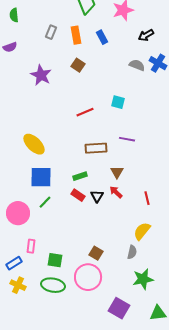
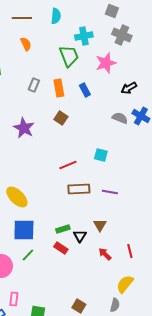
brown rectangle: (96, 148) -> (79, 189), moved
red arrow: (116, 192) -> (105, 254), moved
black triangle: (97, 196) -> (80, 236), moved

